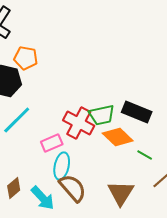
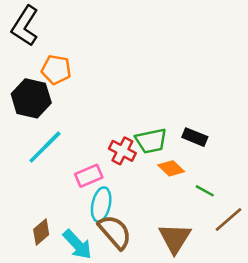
black rectangle: (137, 112) -> (195, 137), size x0.7
red cross: (79, 123) -> (122, 151), size x0.7
orange diamond: (118, 137) -> (171, 168), size x0.7

